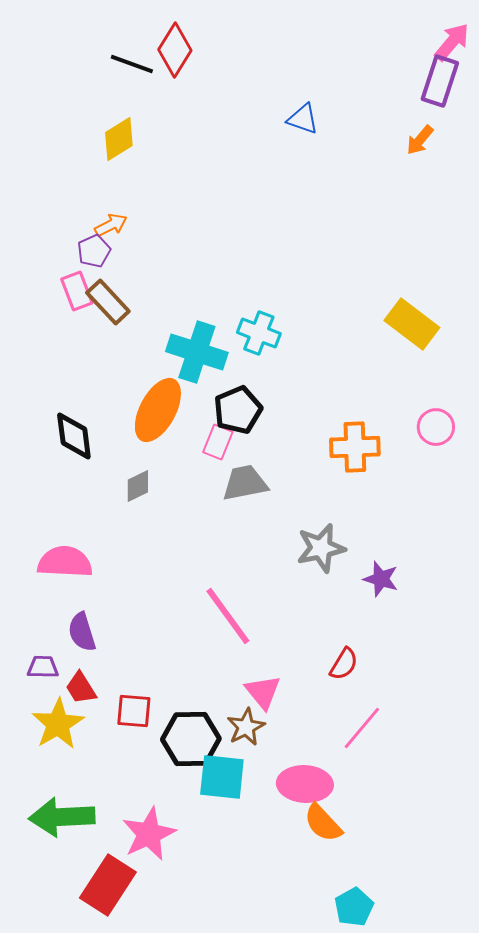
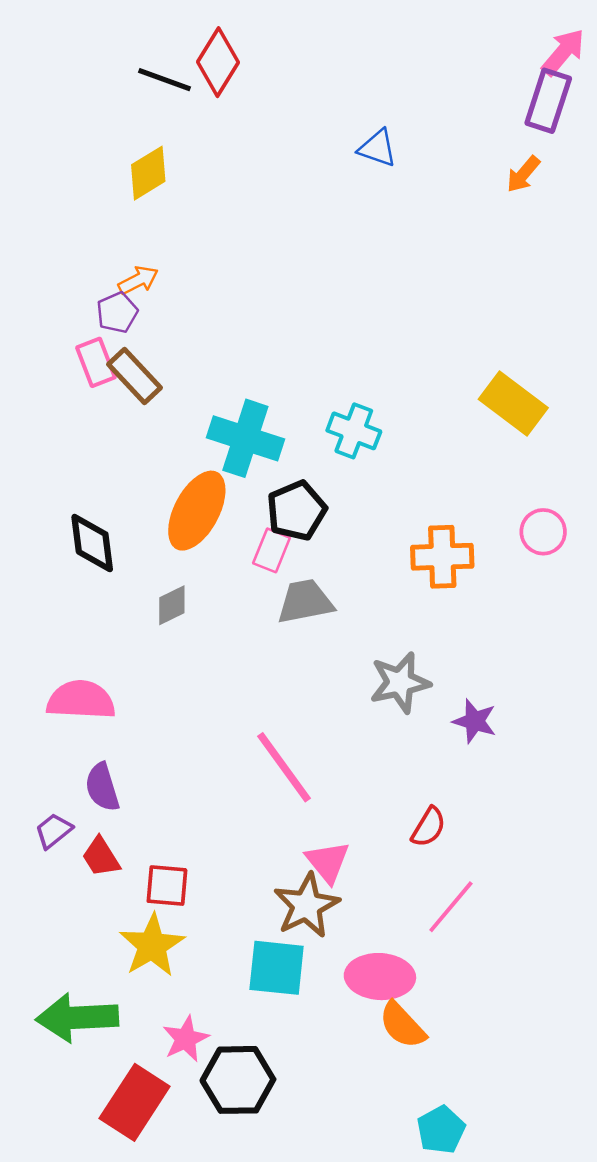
cyan cross: (259, 333) -> (354, 431), moved
purple trapezoid: (43, 667) -> (54, 831), turned -40
yellow star: (58, 724) -> (152, 945), moved
brown star: (246, 727) -> (306, 906), size x1.4
black hexagon: (191, 739) -> (238, 1080), moved
pink star: (149, 834) -> (186, 1039), size x0.7

